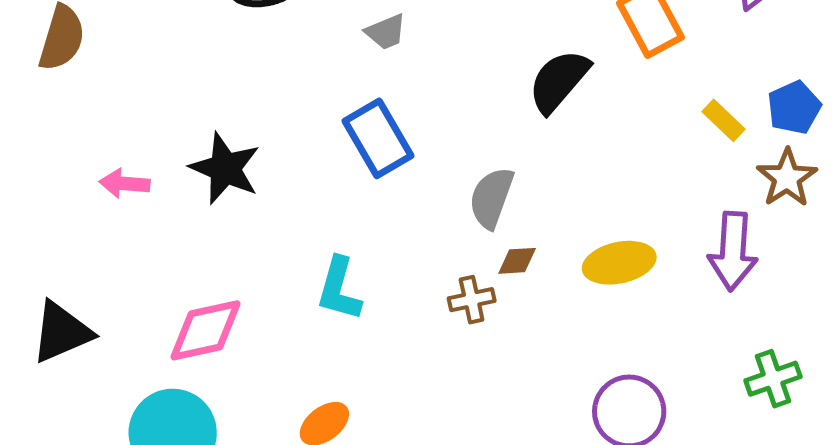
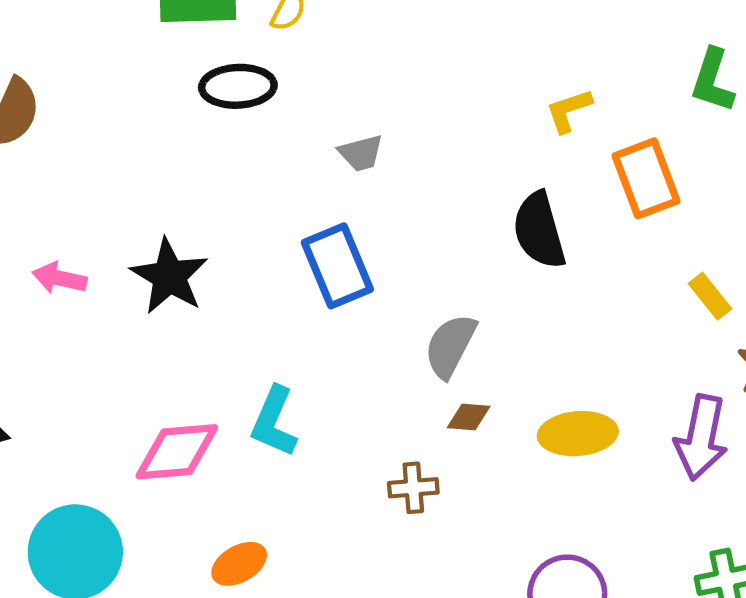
black semicircle: (559, 81) -> (539, 230), turned -64
brown cross: (472, 300) -> (413, 488), moved
pink diamond: (206, 330) -> (177, 452), moved

